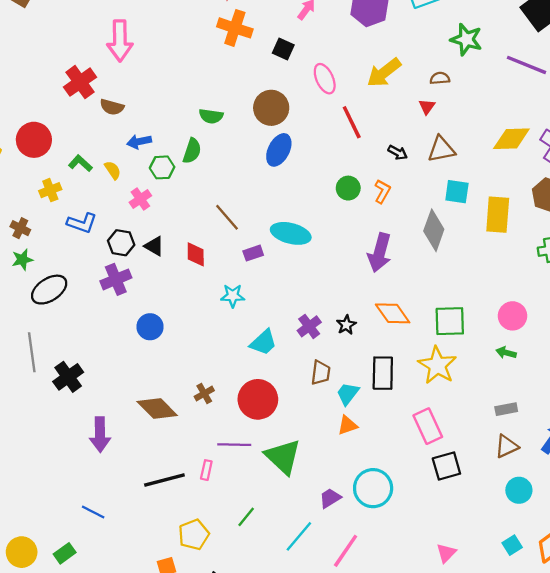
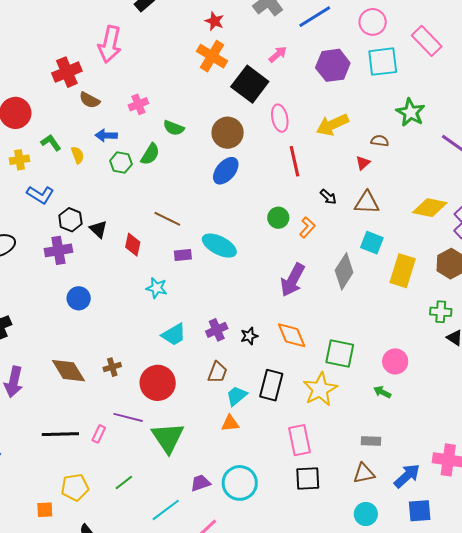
black square: (283, 49) -> (250, 84), size x1.8
pink cross: (140, 199) -> (138, 104), moved
brown line: (227, 217) -> (167, 219), turned -36

